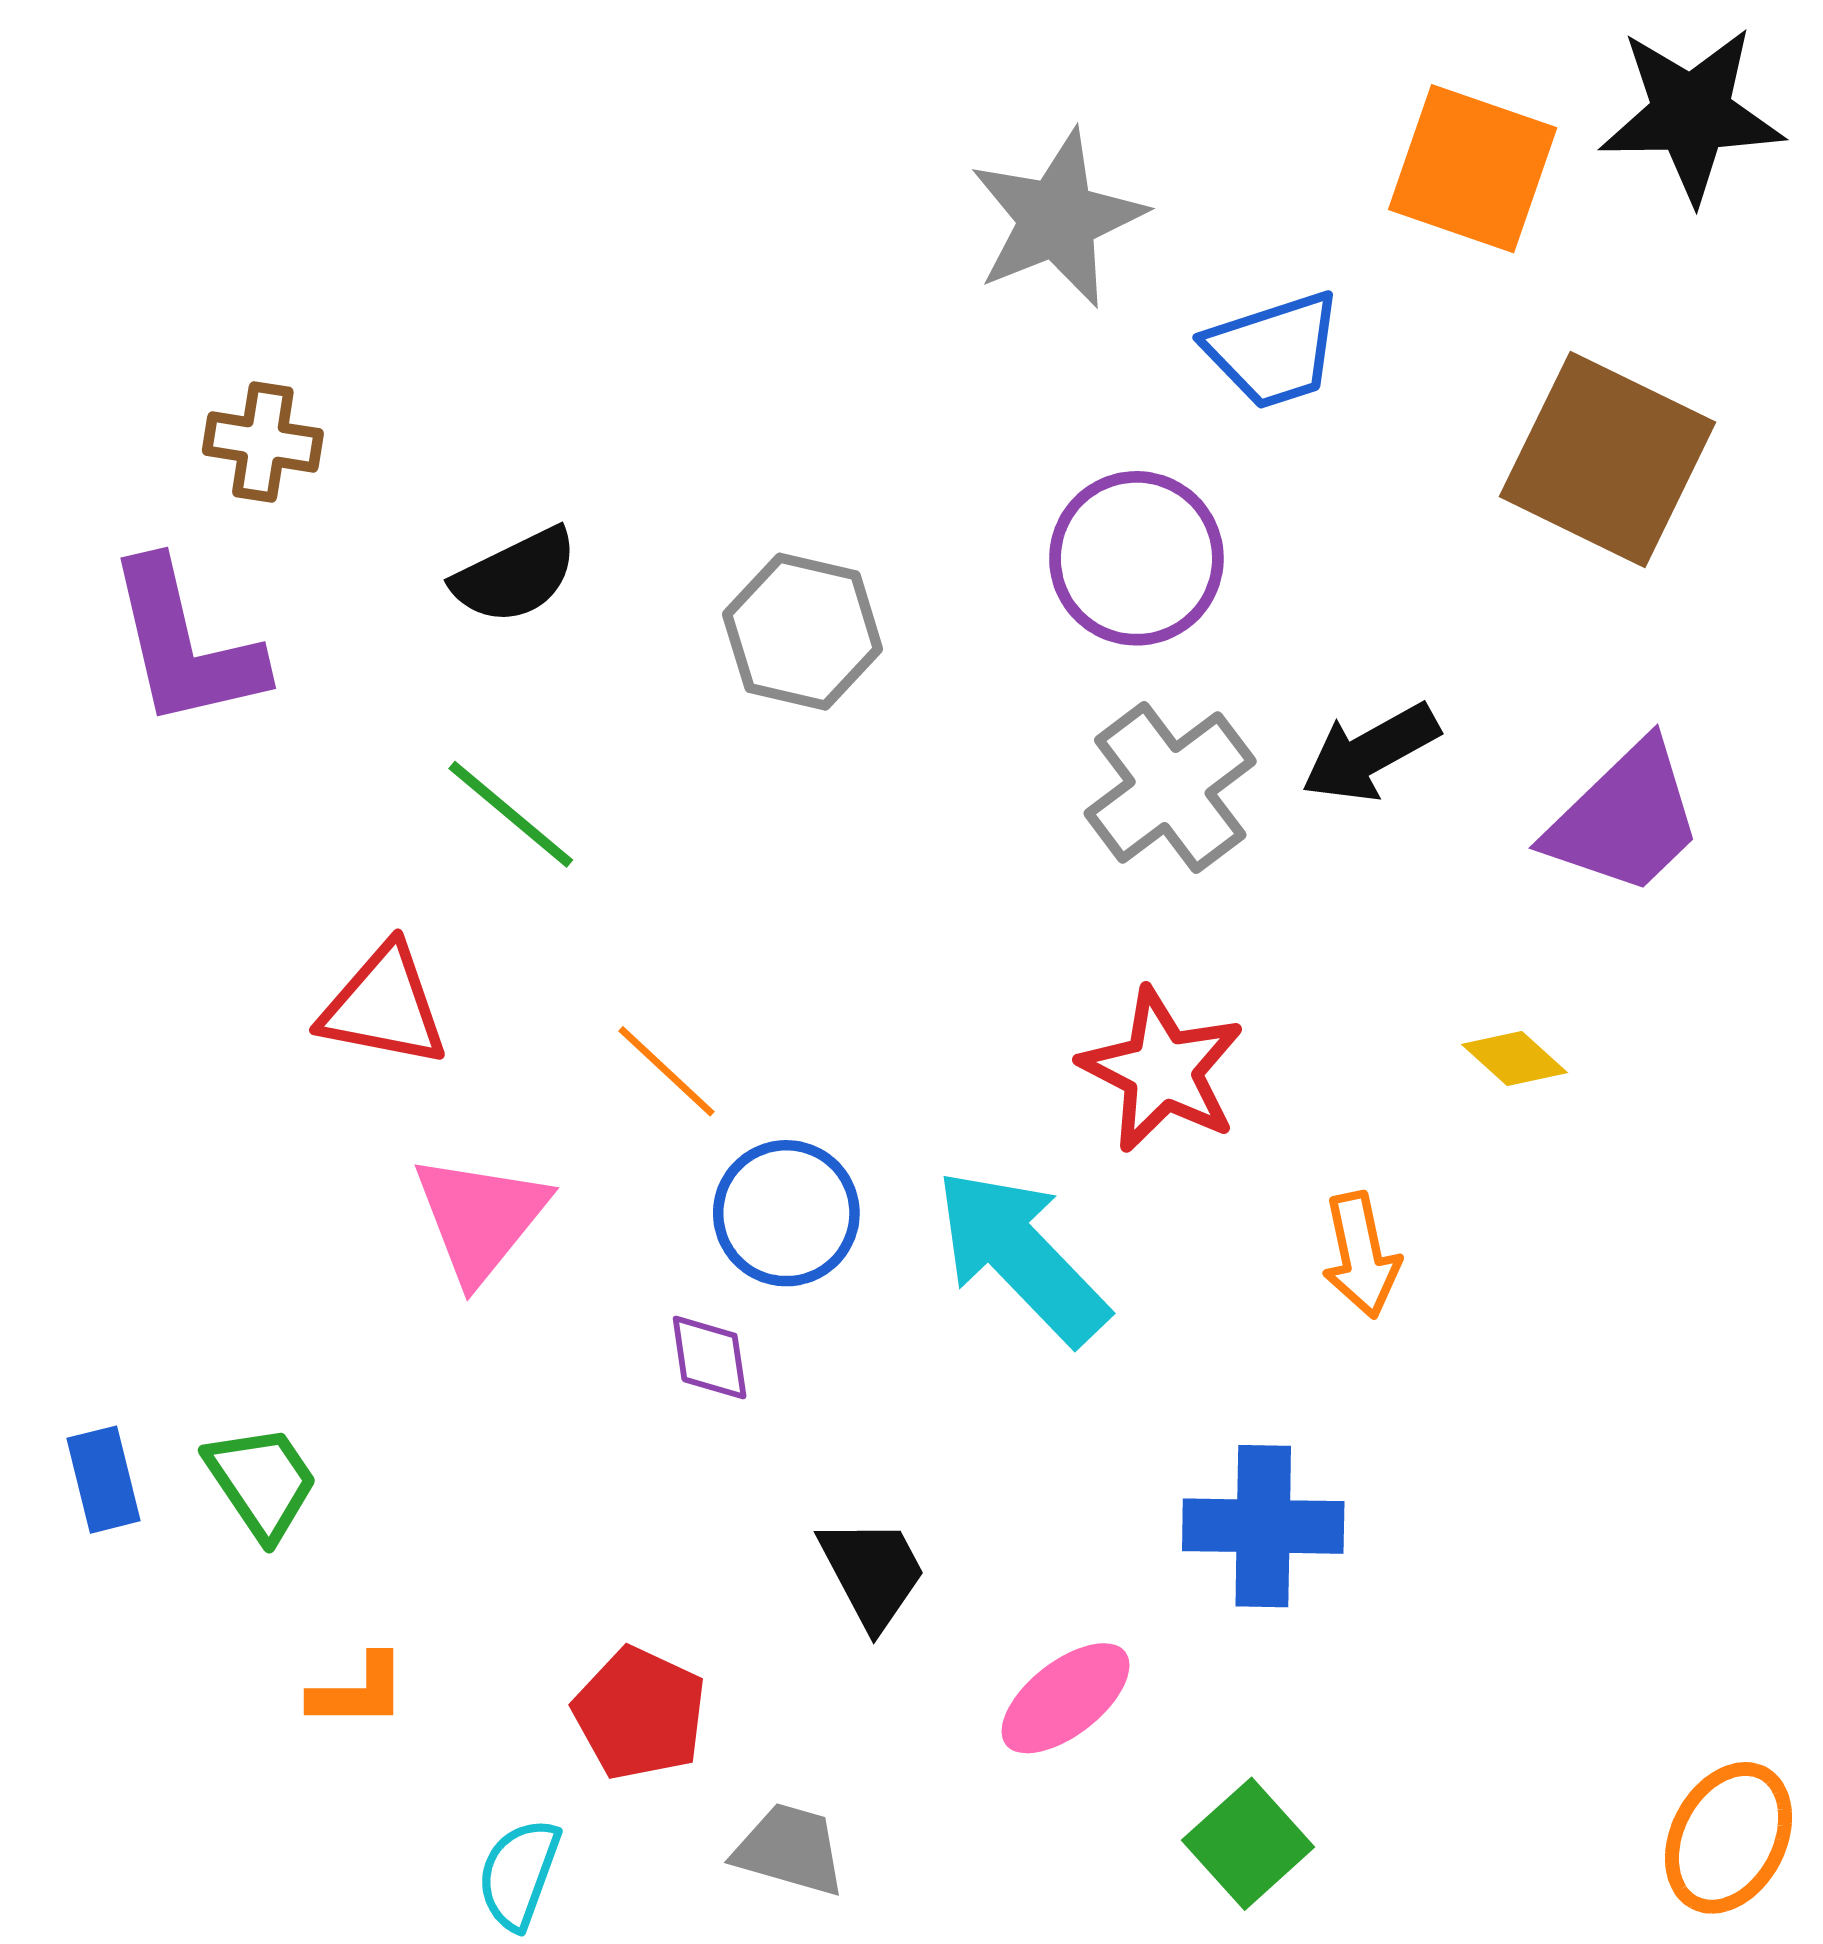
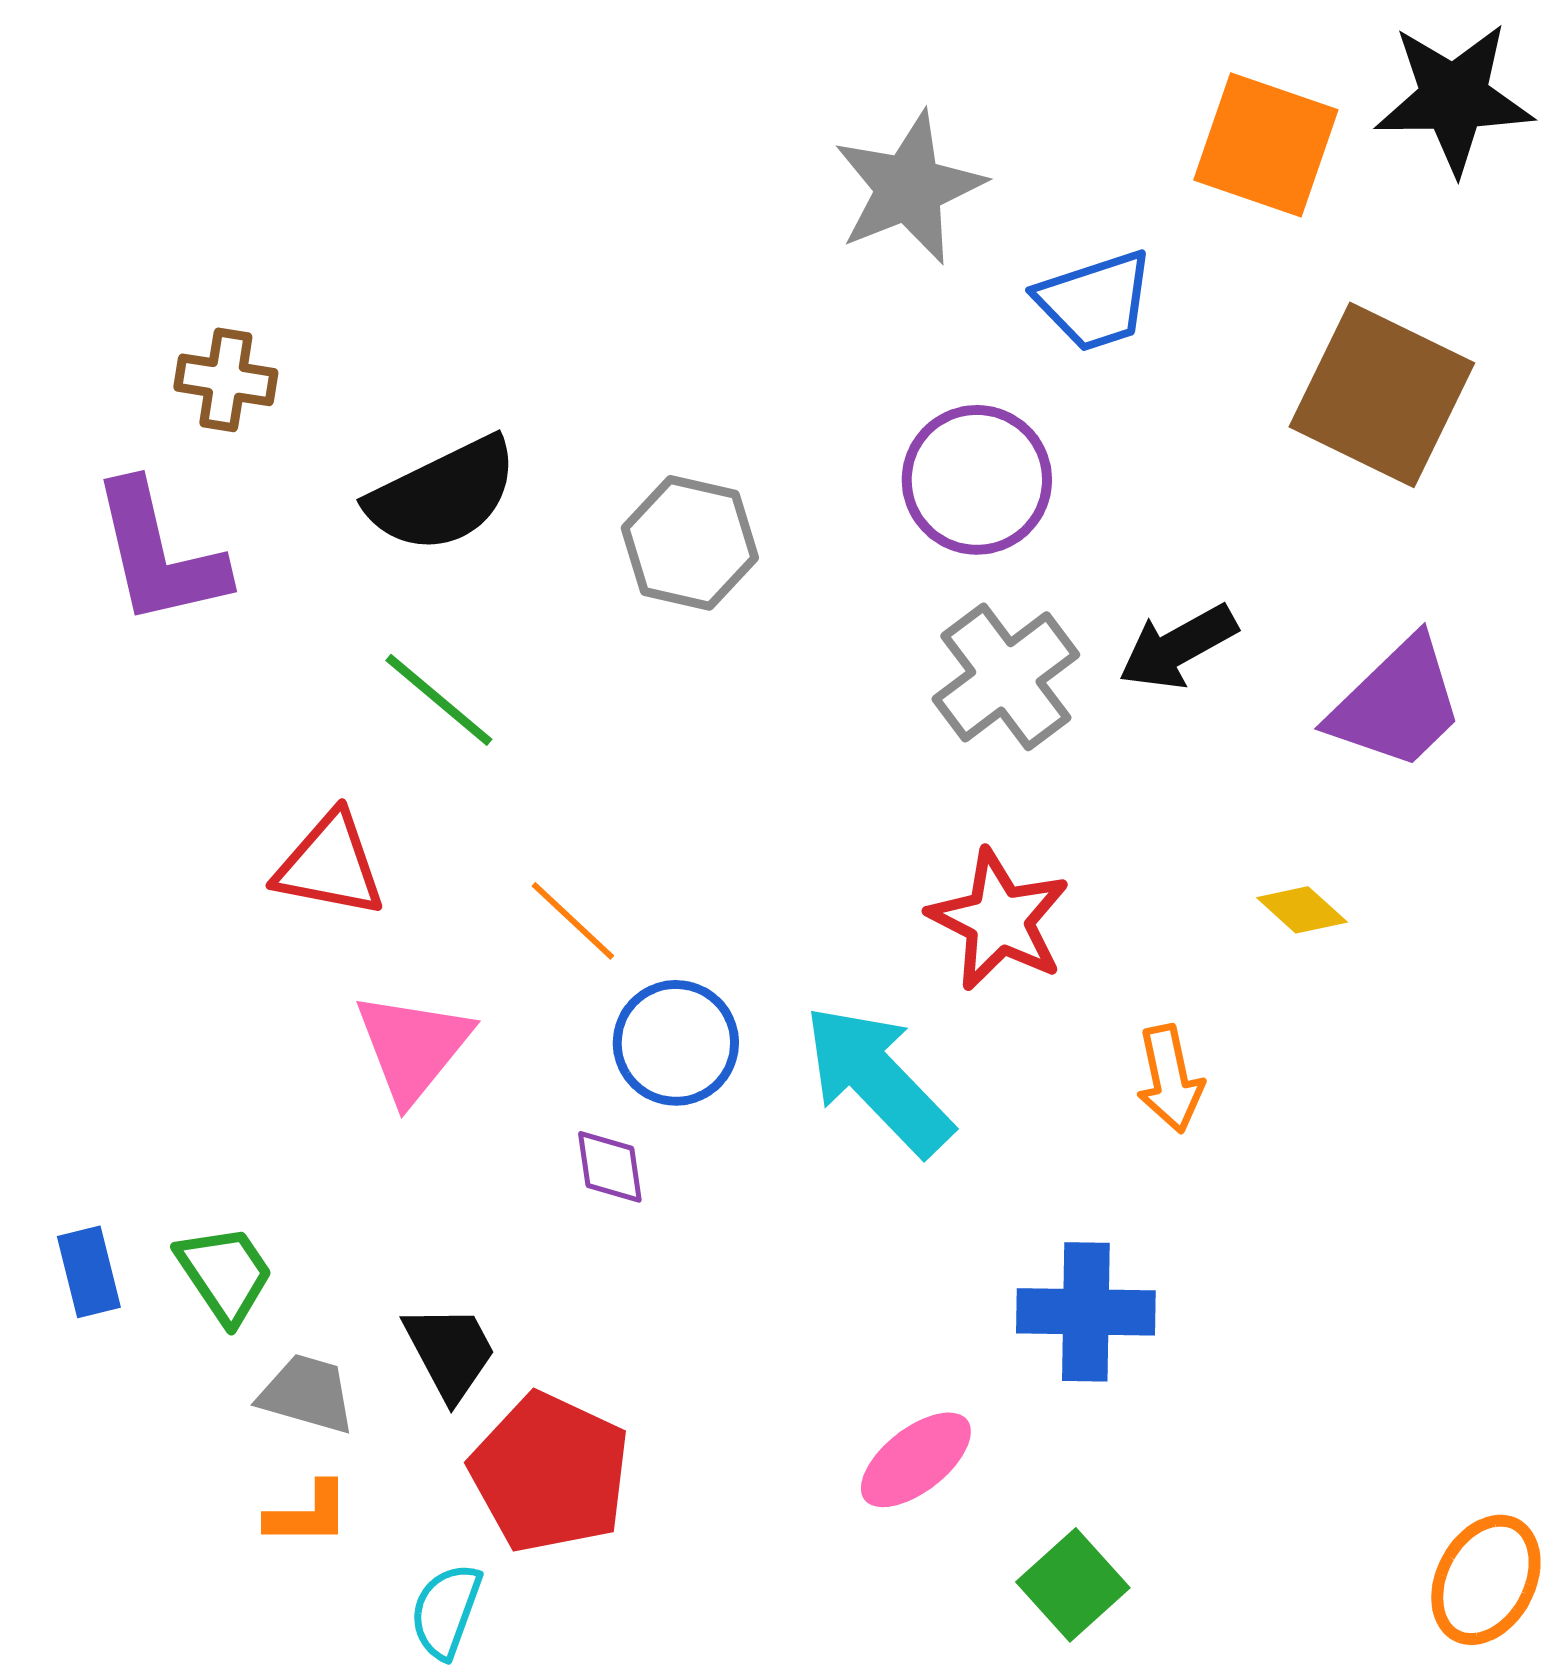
black semicircle: (515, 576) -> (443, 495), size x1.4
black trapezoid: (872, 1573) -> (450, 1352), moved
orange L-shape: (358, 1691) -> (308, 1514), moved
red pentagon: (640, 1713) -> (550, 1473), size x1.4
gray trapezoid: (790, 1849) -> (307, 1394), moved

